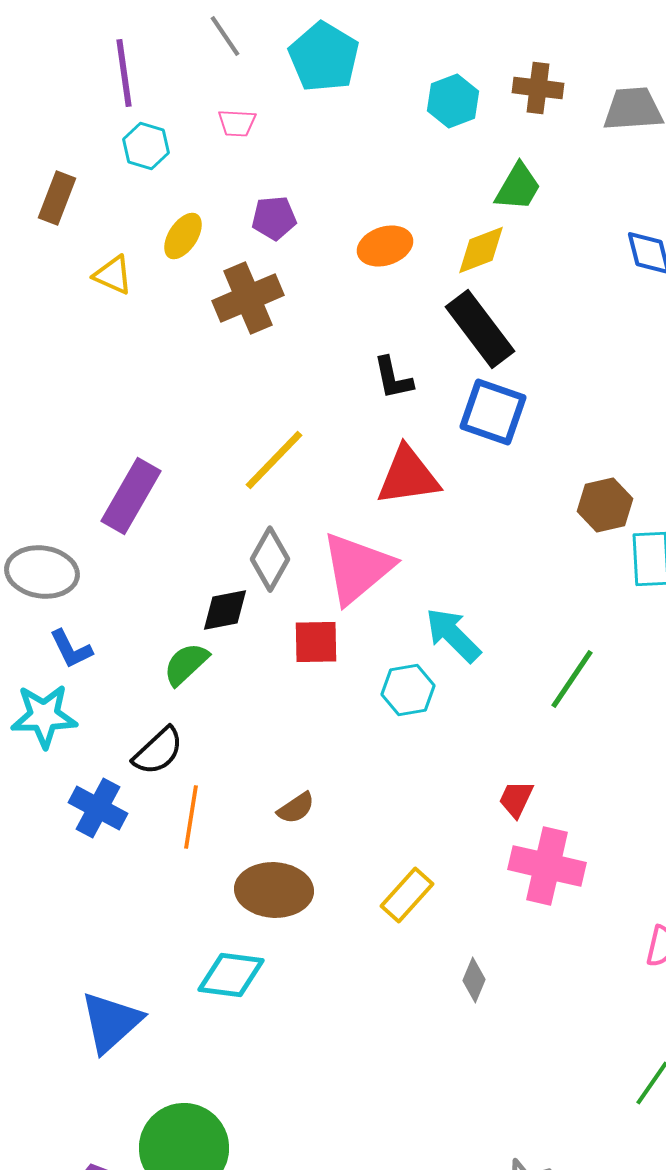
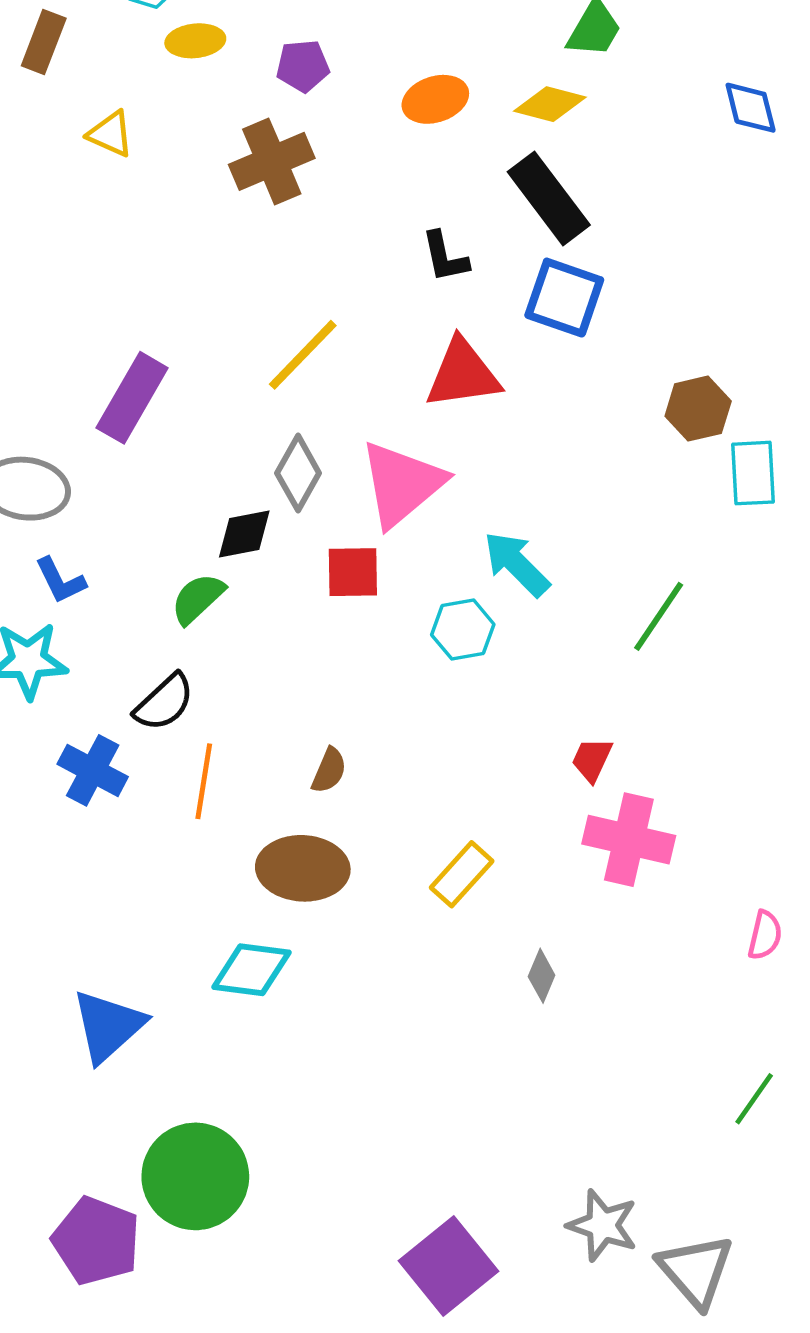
yellow ellipse: (183, 236) -> (195, 41), moved, turned 51
yellow diamond: (481, 250) -> (550, 104), turned 36
brown semicircle: (296, 808) -> (329, 770), turned -33

